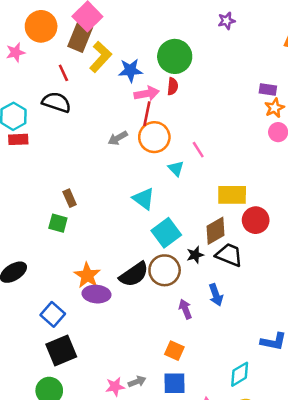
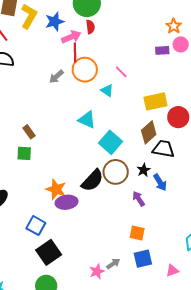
purple rectangle: (268, 90) -> (162, 50), moved
black star: (195, 255) -> (144, 170), moved

